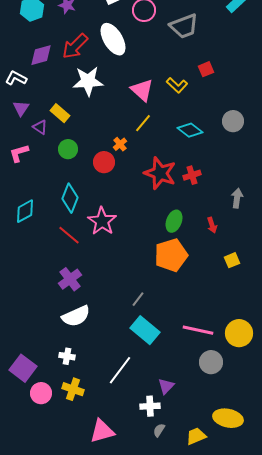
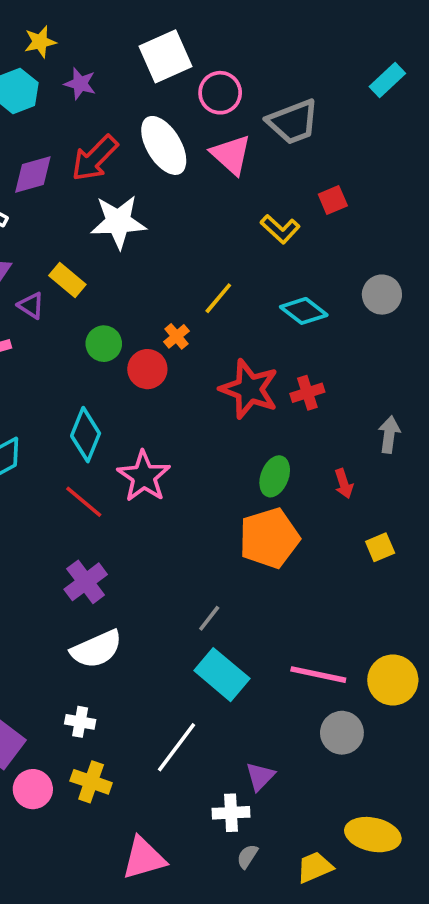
pink triangle: (142, 90) -> (231, 155), moved
green circle: (68, 149) -> (104, 344), moved

